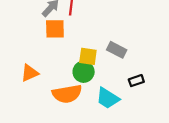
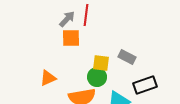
black rectangle: (136, 81) -> (145, 85), size x1.6

